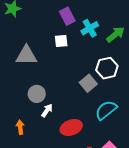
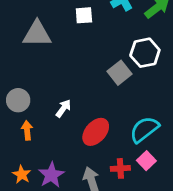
gray circle: (37, 94) -> (18, 100), moved
cyan semicircle: (106, 110) -> (144, 129), moved
red ellipse: (71, 128) -> (96, 132), turned -30

